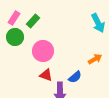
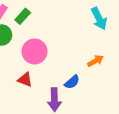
red triangle: (46, 75) -> (25, 80), moved

